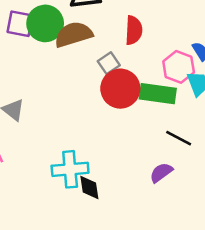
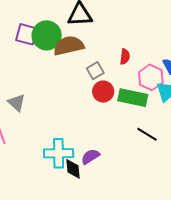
red semicircle: (134, 30) -> (125, 57), moved, size x0.7
red circle: (120, 89) -> (103, 92), size x0.7
purple semicircle: (161, 173) -> (90, 157), moved

